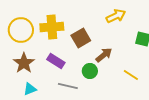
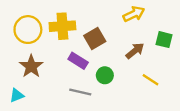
brown arrow: (104, 55) -> (135, 51), moved
purple rectangle: (56, 61) -> (78, 61), moved
cyan triangle: (30, 89) -> (17, 95), moved

